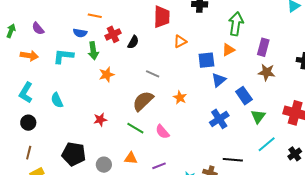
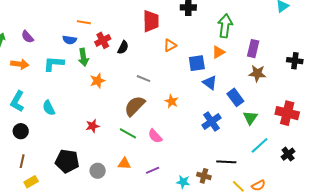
blue triangle: (219, 80) -> (210, 83), turned -42

